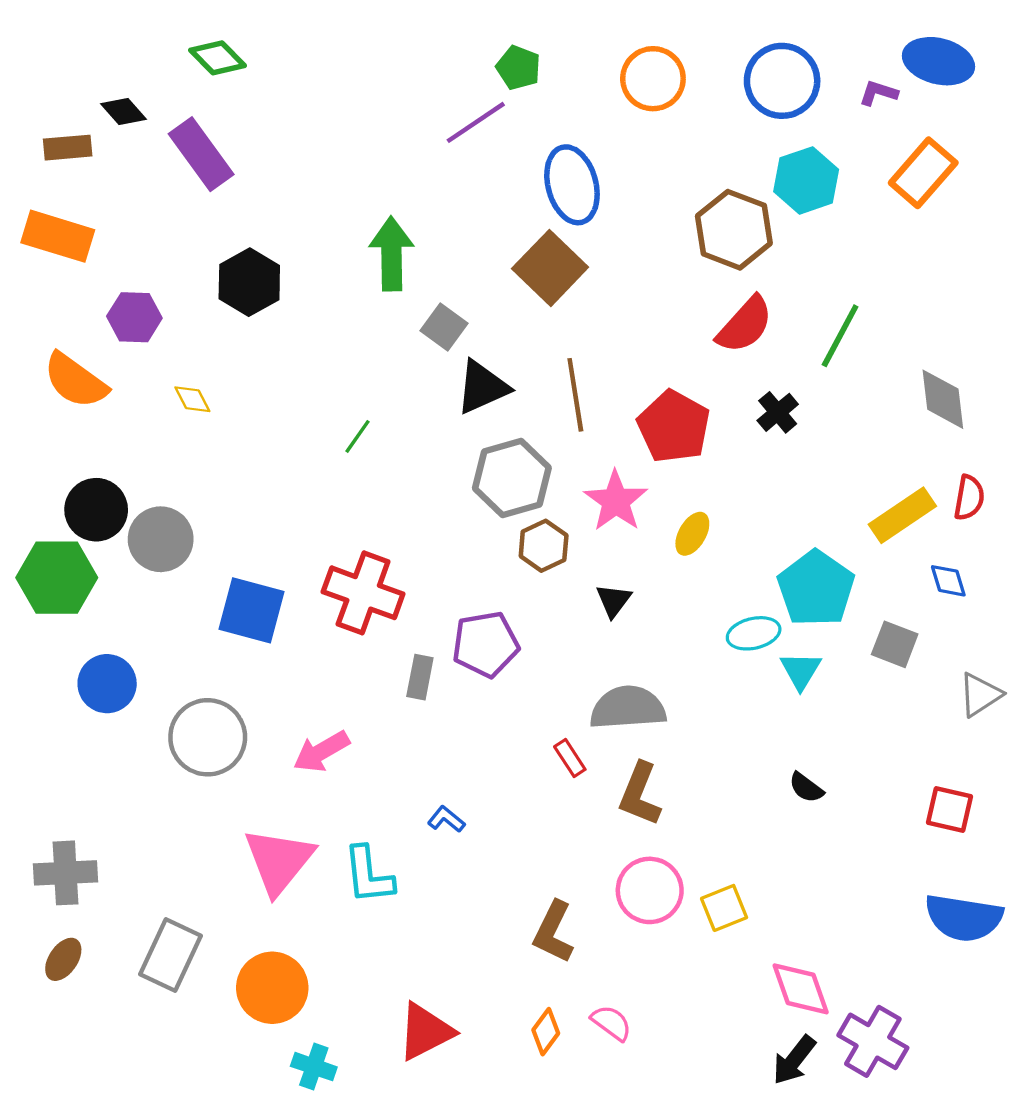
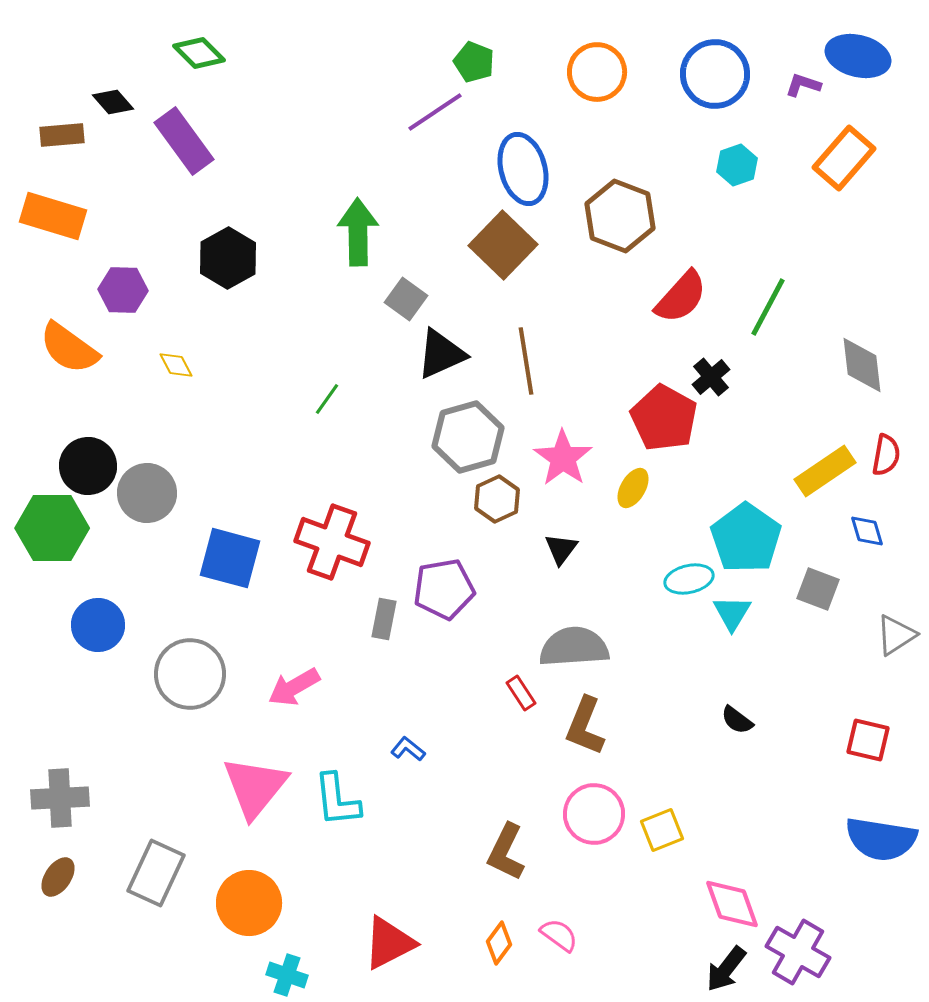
cyan hexagon: (806, 180) -> (737, 165), size x0.7
brown hexagon: (734, 230) -> (620, 216), moved
red pentagon: (674, 427) -> (664, 418), moved

